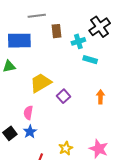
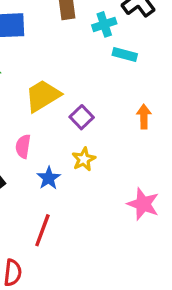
blue star: (30, 132) -> (49, 178), moved
yellow star: (66, 148) -> (84, 159), moved

